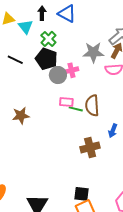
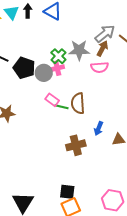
cyan triangle: (26, 27) -> (11, 12), moved
green cross: (48, 39) -> (58, 56), moved
black pentagon: (46, 59) -> (24, 68), moved
pink rectangle: (66, 102) -> (52, 100), turned 32

